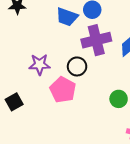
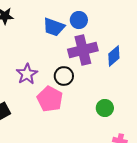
purple star: (40, 64) -> (27, 74), turned -30

